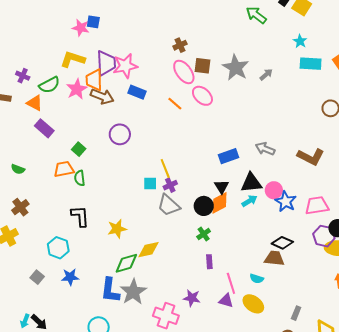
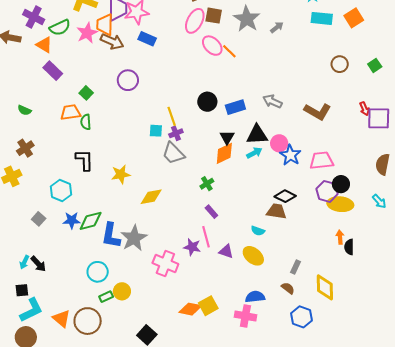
pink ellipse: (184, 72) -> (195, 21), turned 60
purple cross: (23, 76) -> (34, 17), size x1.5
orange line: (175, 104) -> (229, 51), moved
black circle: (204, 206) -> (207, 102), moved
purple rectangle: (209, 262) -> (211, 212), turned -40
green diamond: (126, 263) -> (91, 221), moved
pink line: (231, 283) -> (206, 237), moved

